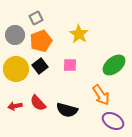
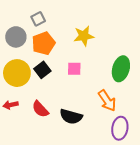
yellow star: (79, 34) -> (84, 36), turned 30
green ellipse: (114, 65) -> (121, 69), turned -35
red arrow: (15, 106) -> (11, 105), moved
purple ellipse: (113, 121) -> (120, 128), turned 70

